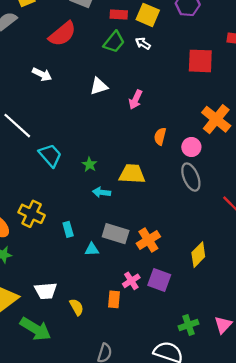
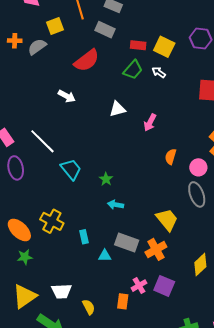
yellow trapezoid: (132, 174) -> (167, 220), moved, turned 45

